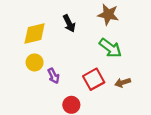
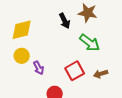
black arrow: (69, 23) -> (65, 21), moved

